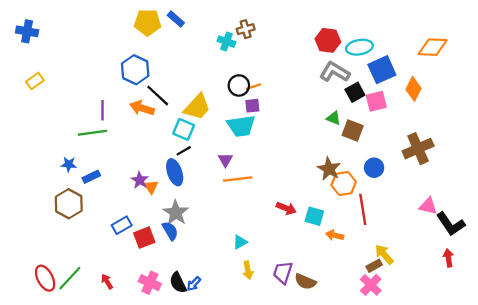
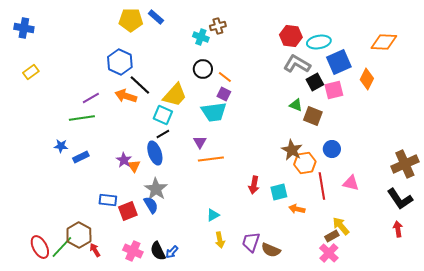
black circle: (239, 85) -> (203, 69), moved
orange line: (254, 87) -> (225, 77), turned 56
purple square: (252, 106) -> (224, 94), turned 32
purple line: (103, 110) -> (91, 98), turned 60
brown cross: (418, 149) -> (405, 164), moved
brown hexagon: (69, 204) -> (79, 235), moved
pink triangle: (428, 206) -> (351, 183), moved
red arrow: (286, 208) -> (254, 185), turned 78
cyan square: (314, 216) -> (279, 192), turned -30
blue rectangle: (122, 225) -> (108, 200), turned 36

